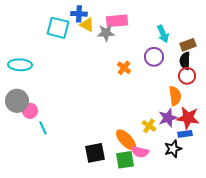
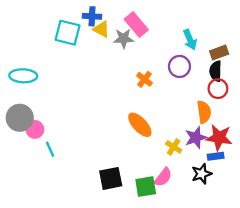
pink rectangle: (117, 21) -> (136, 24), turned 55
orange ellipse: (126, 140) -> (140, 125), moved
pink semicircle: (140, 152) -> (163, 177), turned -66

